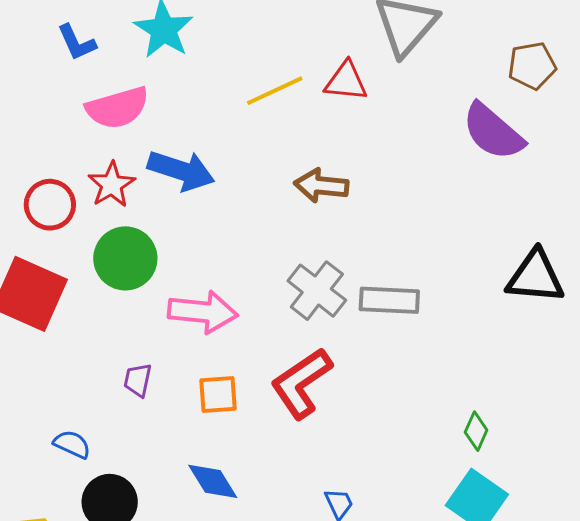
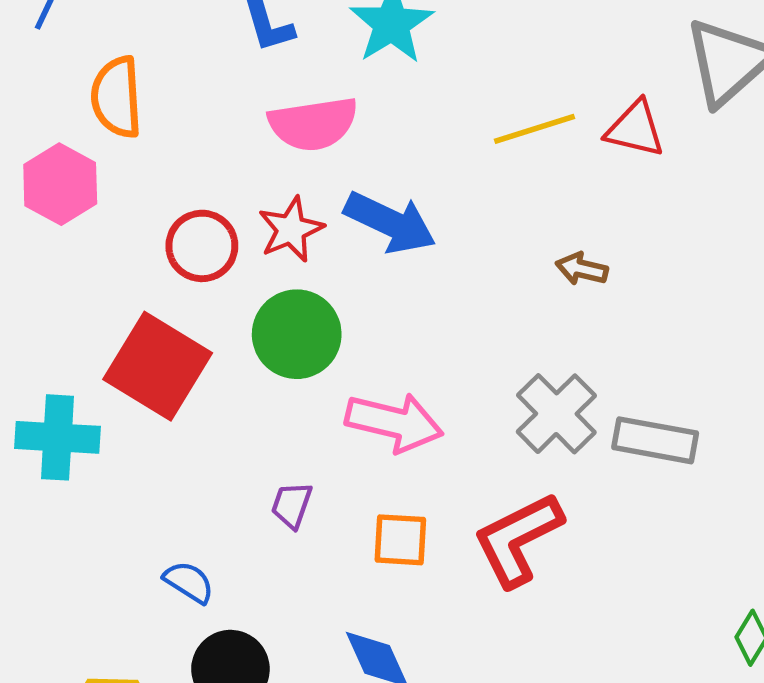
brown arrow: (321, 186) -> (582, 269), size x0.7

